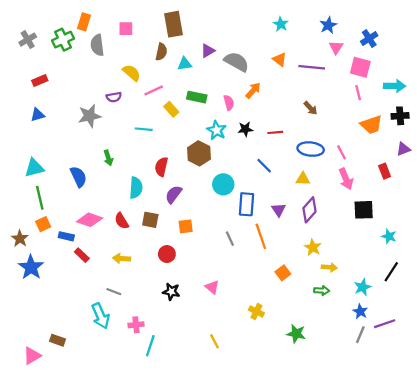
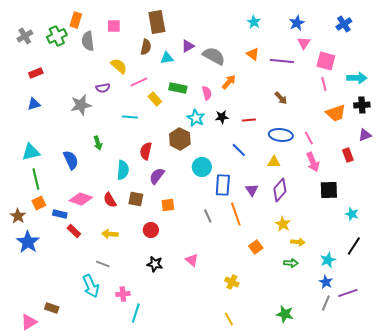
blue cross: (369, 39) -> (344, 24), moved
green star: (296, 334) -> (285, 314), moved
yellow line: (214, 341) -> (229, 319), moved

